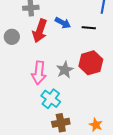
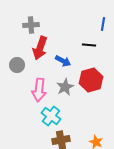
blue arrow: (63, 23) -> (63, 61), moved
gray circle: (12, 37) -> (17, 65), moved

